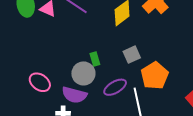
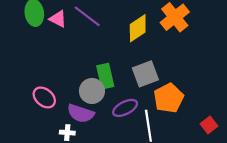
gray square: (132, 55) -> (145, 74), size x1.4
green rectangle: (95, 59) -> (105, 76), size x1.6

